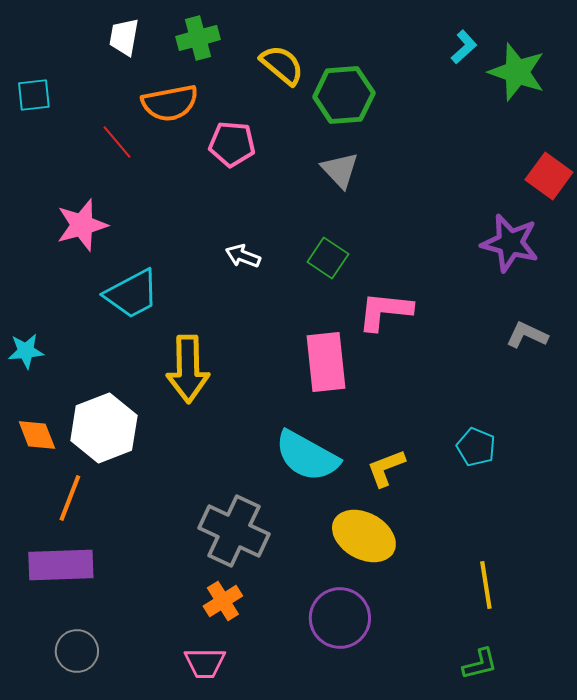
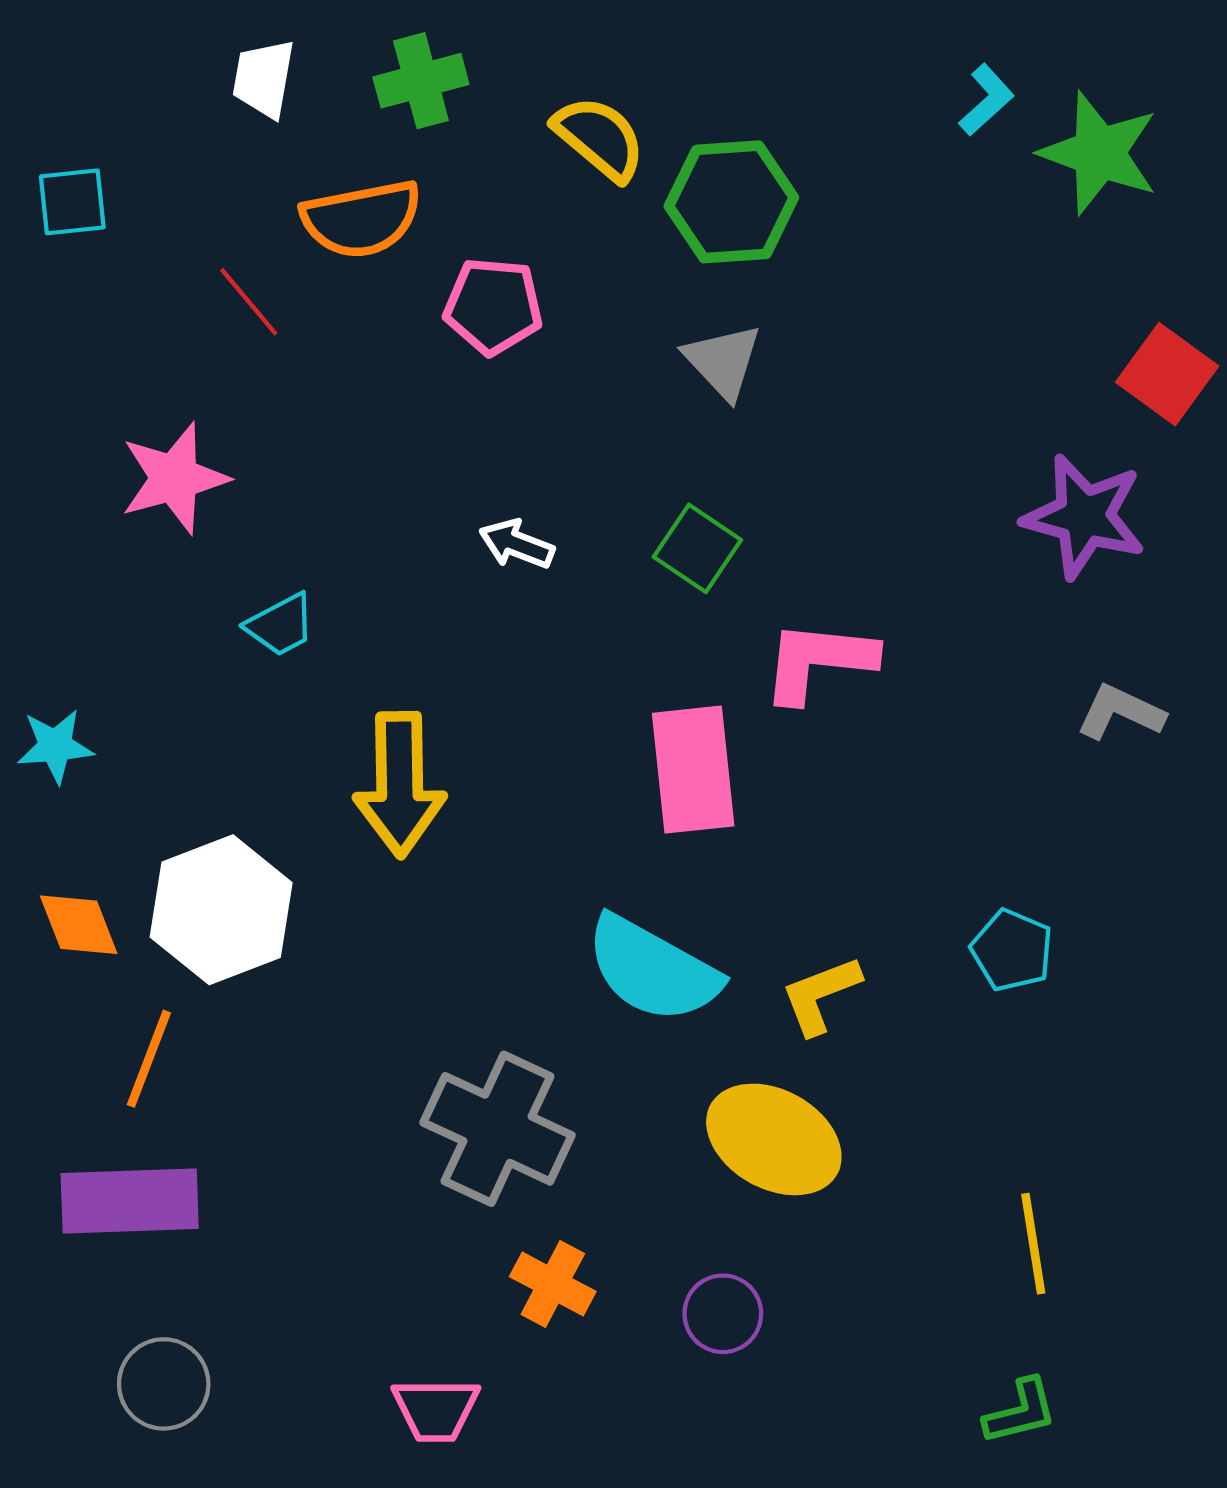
cyan trapezoid: (132, 294) -> (281, 625), size x0.6
orange cross: (223, 601) -> (553, 1284), moved, turned -30
purple circle: (340, 618) -> (723, 1314), size x0.6

